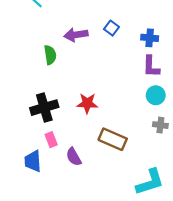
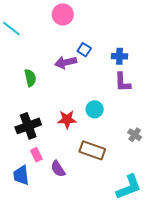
purple arrow: (76, 35) -> (66, 62), moved
cyan circle: (156, 95) -> (95, 109), moved
gray cross: (160, 125) -> (135, 135), turned 32

